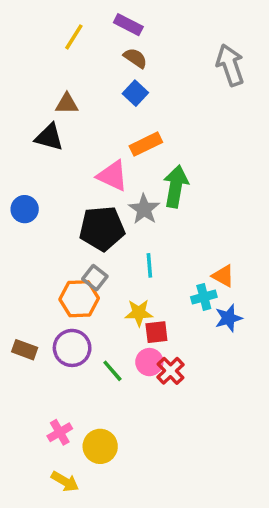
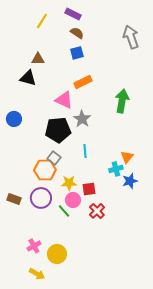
blue square: (135, 93) -> (77, 53), turned 32
green arrow: (176, 186) -> (122, 101), moved
orange triangle: (223, 276) -> (127, 157), turned 40
yellow star: (139, 313) -> (69, 183), moved
pink circle: (149, 362) -> (73, 200), moved

